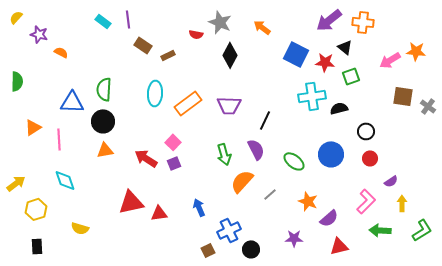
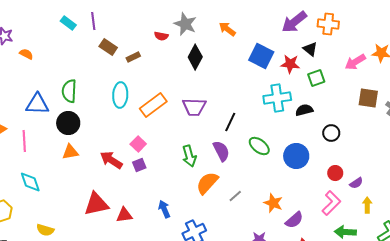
red circle: (370, 158) -> (335, 173), moved
green ellipse: (294, 161) -> (259, 146), moved

